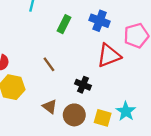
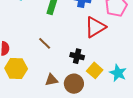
brown triangle: (50, 107) -> (51, 80), turned -40
yellow square: (103, 118) -> (95, 70), moved, turned 35

